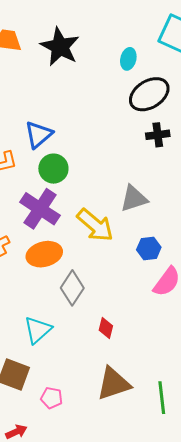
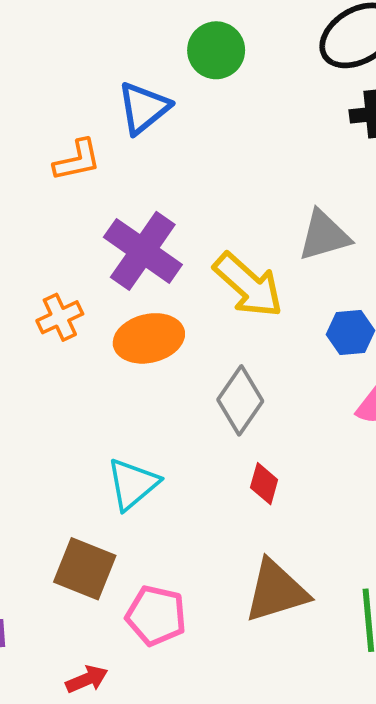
green circle: (53, 169) -> (216, 50), moved
gray diamond: (72, 288) -> (240, 400), moved
pink pentagon: (51, 398) -> (156, 616), size x1.4

